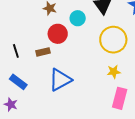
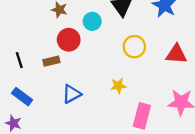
yellow circle: (113, 40) -> (134, 47), size x0.7
yellow star: (114, 72) -> (118, 86), moved
blue triangle: (60, 80) -> (72, 94), size x0.7

